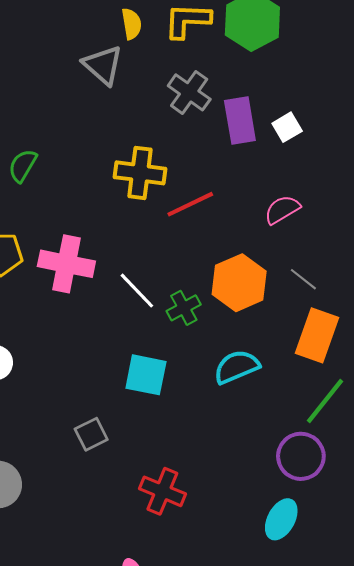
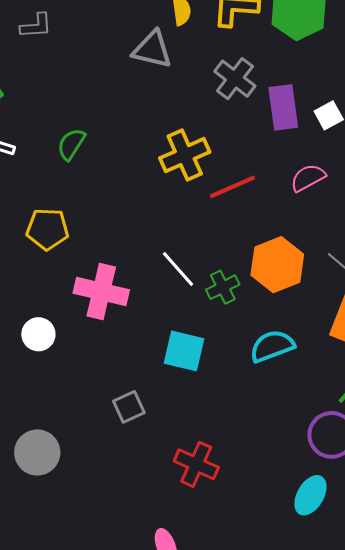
gray triangle: (103, 65) -> (152, 49), turned -30
yellow cross: (140, 173) -> (185, 155), turned -33
pink semicircle: (282, 210) -> (308, 178), moved
pink cross: (66, 264) -> (101, 291), moved

